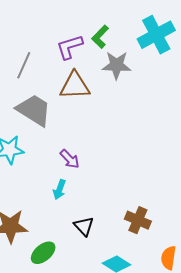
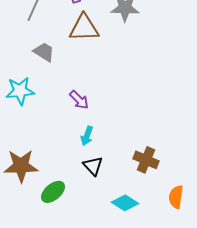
gray trapezoid: (34, 110) -> (44, 52), size x0.6
cyan arrow: (59, 190) -> (87, 136), moved

